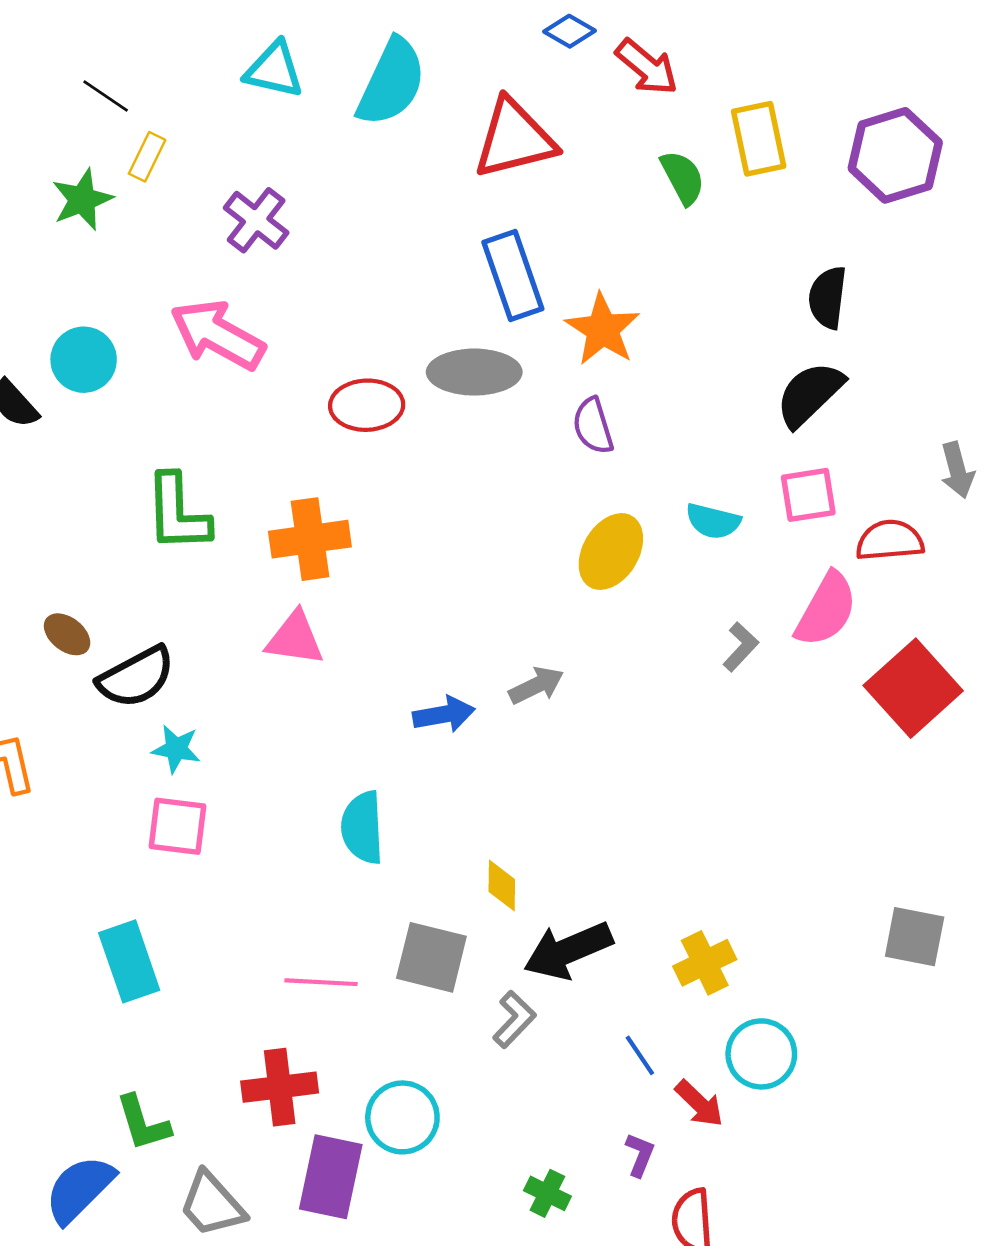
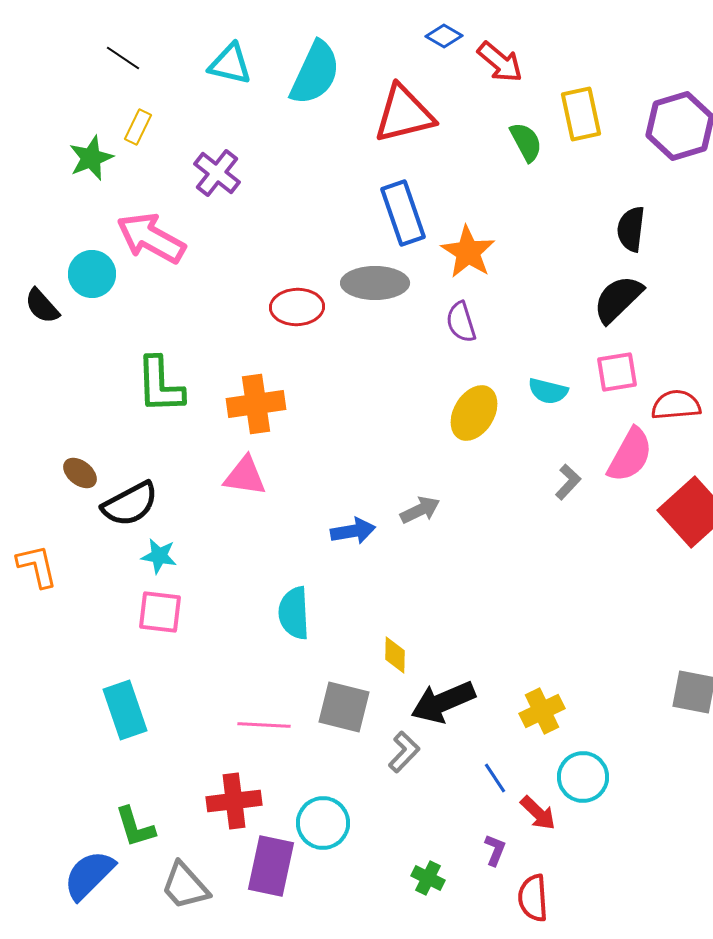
black line: (106, 96) -> (123, 58), moved
pink arrow: (218, 335) -> (151, 238), moved

